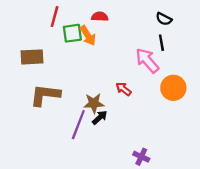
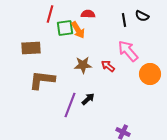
black line: (161, 43) -> (124, 20), moved
red arrow: (123, 89) -> (108, 66), moved
brown star: (94, 103) -> (83, 65), moved

